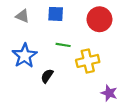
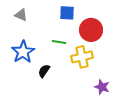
blue square: (56, 14) -> (67, 13), moved
red circle: (99, 19) -> (91, 30), moved

